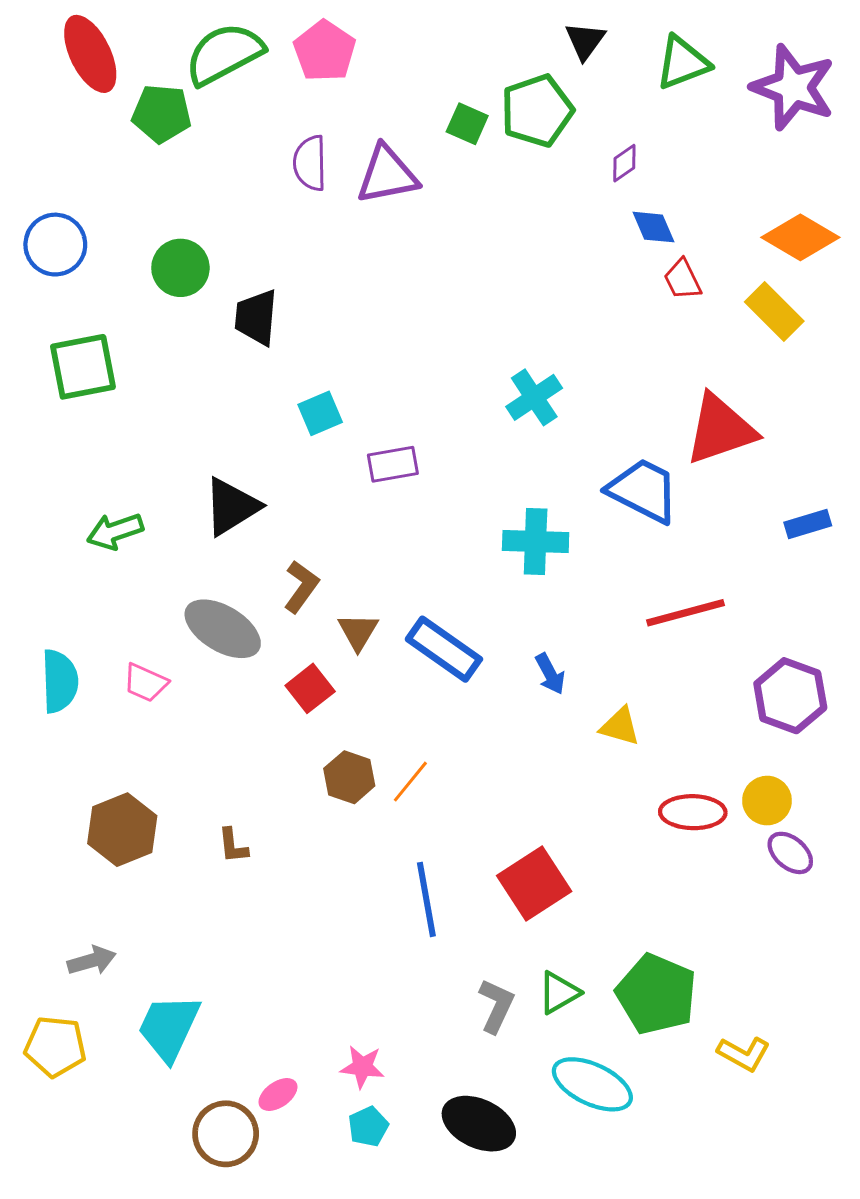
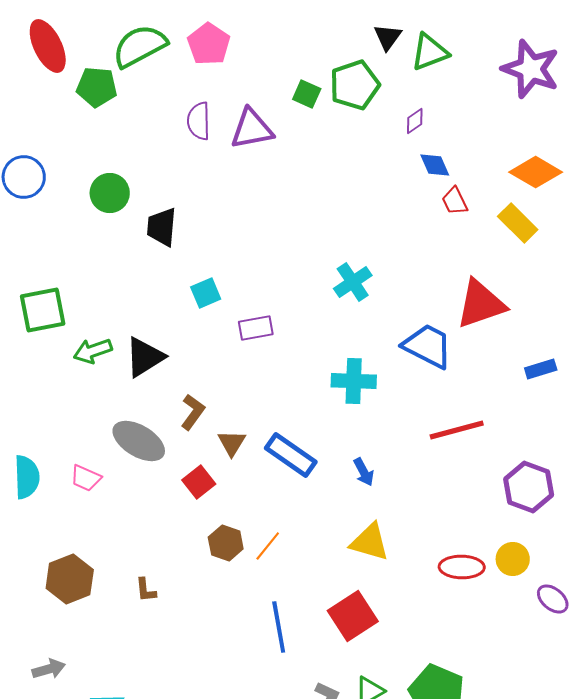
green triangle: (683, 63) -> (430, 52), moved
green square: (83, 367) -> (43, 310), moved
green arrow: (115, 531) -> (93, 351), moved
yellow triangle: (620, 726) -> (370, 542), moved, size x1.4
purple ellipse: (790, 853) -> (553, 599), moved

